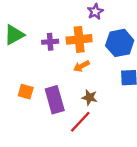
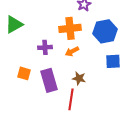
purple cross: (50, 42) -> (45, 47), moved
red line: (80, 122) -> (71, 99), turned -35

